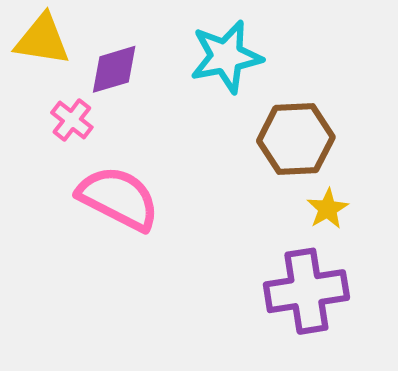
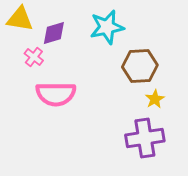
pink semicircle: (118, 198) -> (56, 94), turned 153

